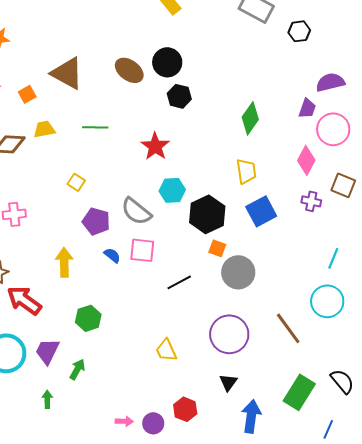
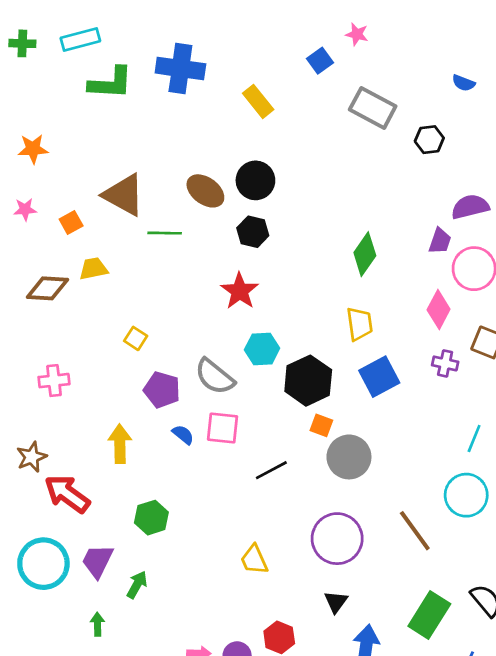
black hexagon: (179, 96) -> (253, 232), moved
green line: (95, 127) -> (165, 233), moved

